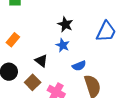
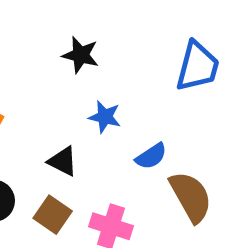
black star: (65, 24) -> (81, 55), moved

